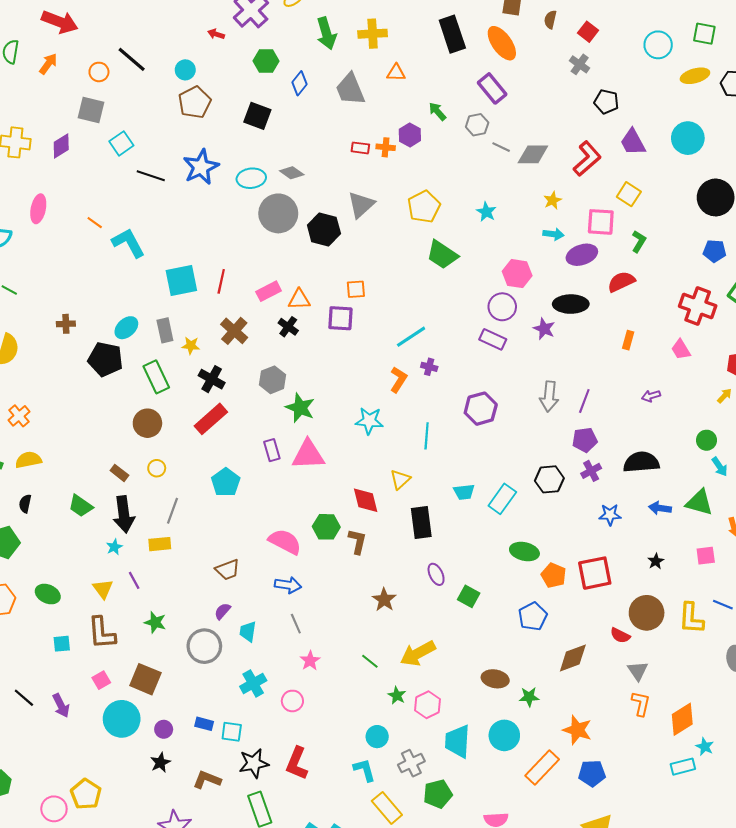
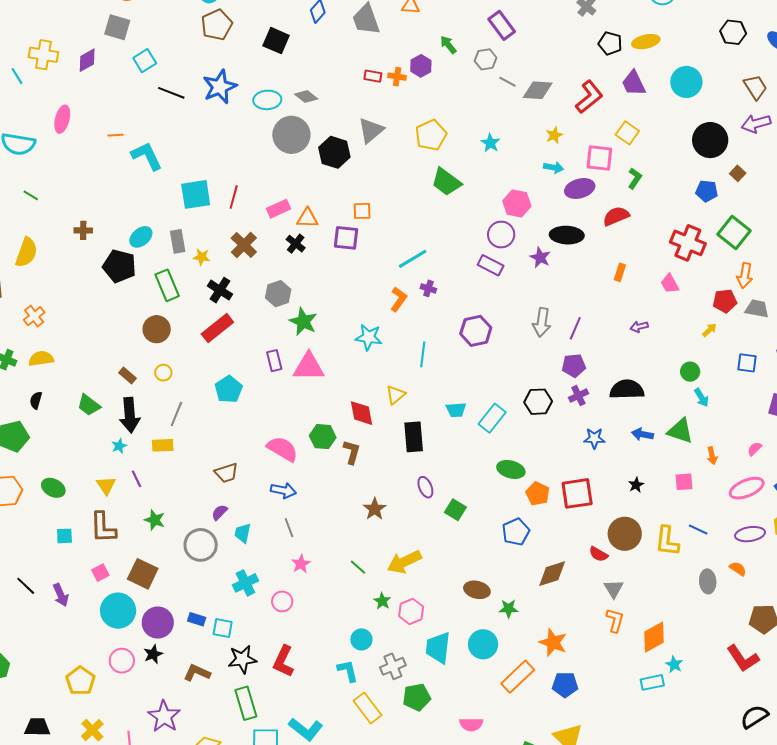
yellow ellipse: (695, 76) -> (646, 42), moved
orange line: (95, 223) -> (115, 135), turned -42
purple circle: (164, 729) -> (158, 623), size x1.8
pink circle: (54, 809) -> (122, 661), moved

